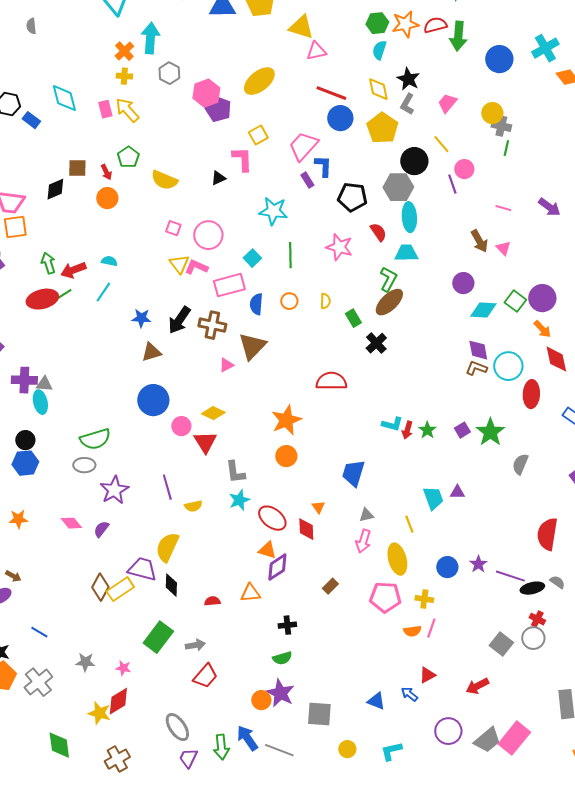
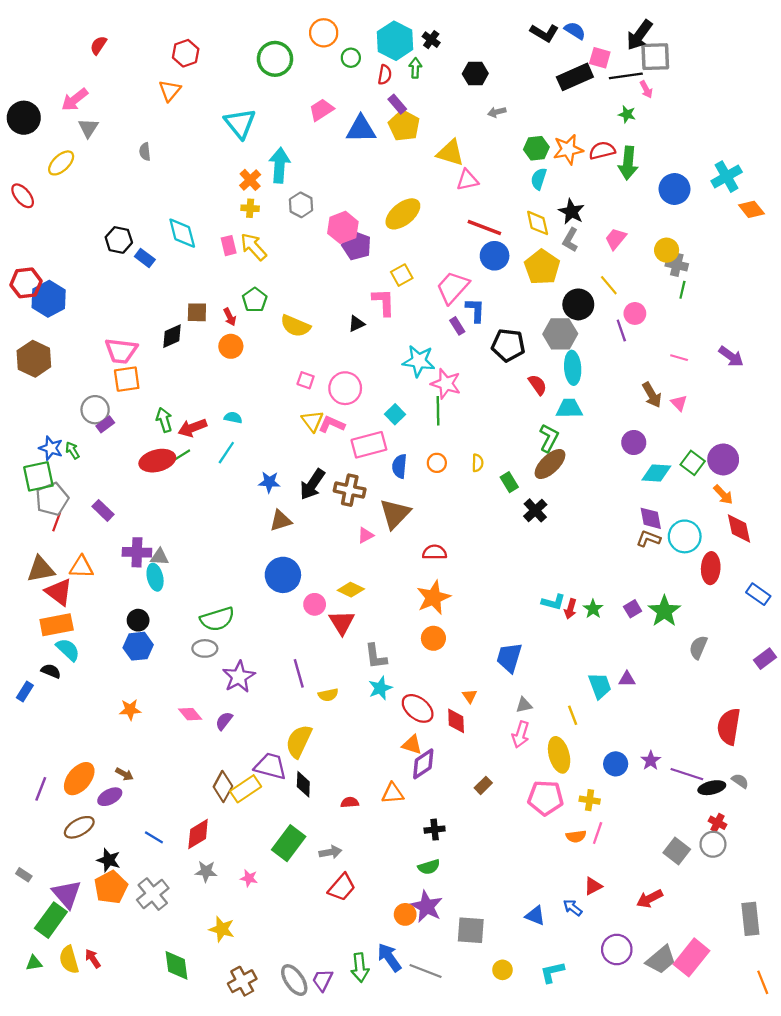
pink star: (339, 247) -> (446, 384), moved
red semicircle: (331, 381) -> (435, 552), moved, size x0.7
red diamond: (118, 701) -> (198, 834), moved
gray ellipse: (177, 727) -> (294, 980), moved

